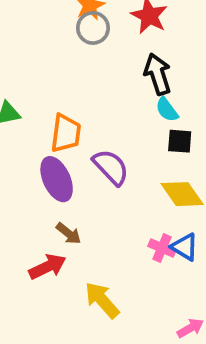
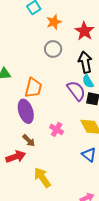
gray circle: (93, 28) -> (53, 49), moved
purple semicircle: (111, 167) -> (76, 91), moved
pink cross: (162, 248) -> (57, 129), moved

